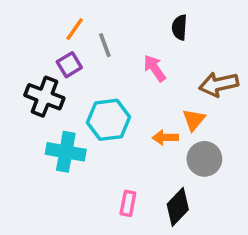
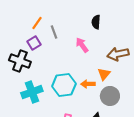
cyan hexagon: (108, 120) -> (64, 85), moved
cyan cross: (66, 152) -> (32, 92), turned -30

